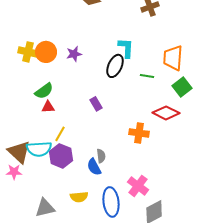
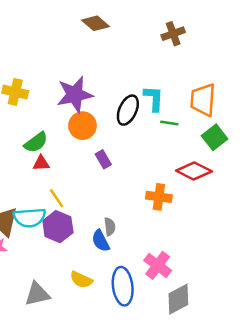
cyan L-shape: (126, 48) -> (154, 98), moved
orange circle: (46, 52) -> (83, 126), moved
purple star: (74, 54) -> (75, 95), size x1.8
yellow line: (60, 134) -> (57, 198), turned -63
yellow semicircle: (79, 197) -> (81, 280), turned 30

